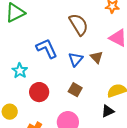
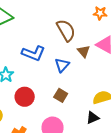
blue L-shape: (47, 48) -> (33, 53), turned 135
brown triangle: (97, 57) -> (84, 51), moved

